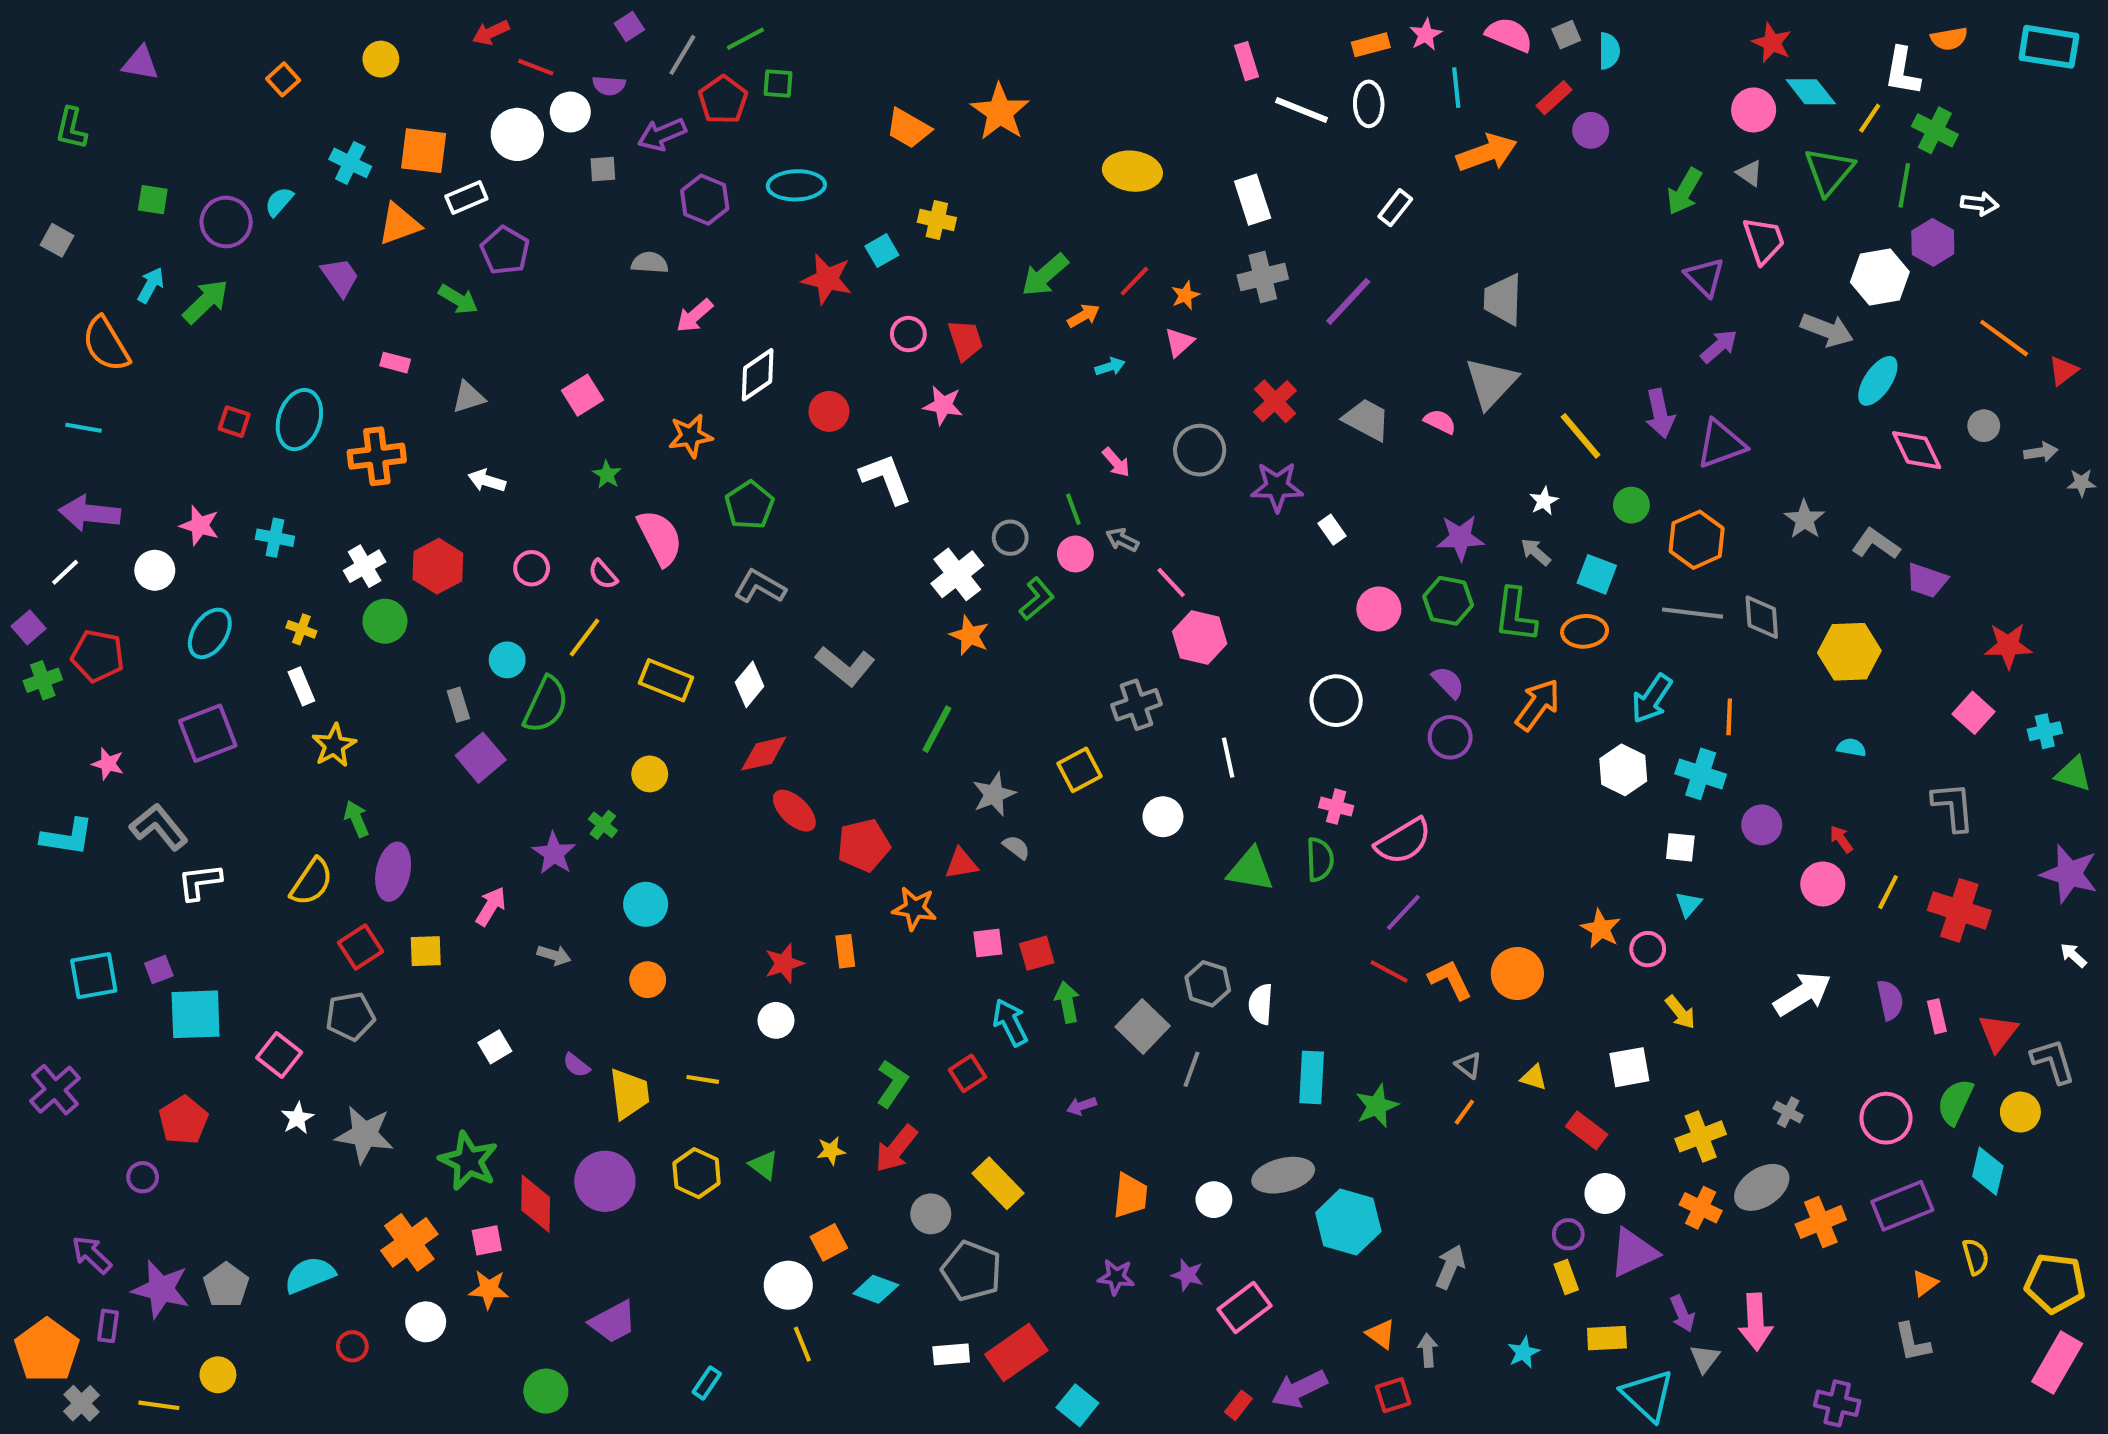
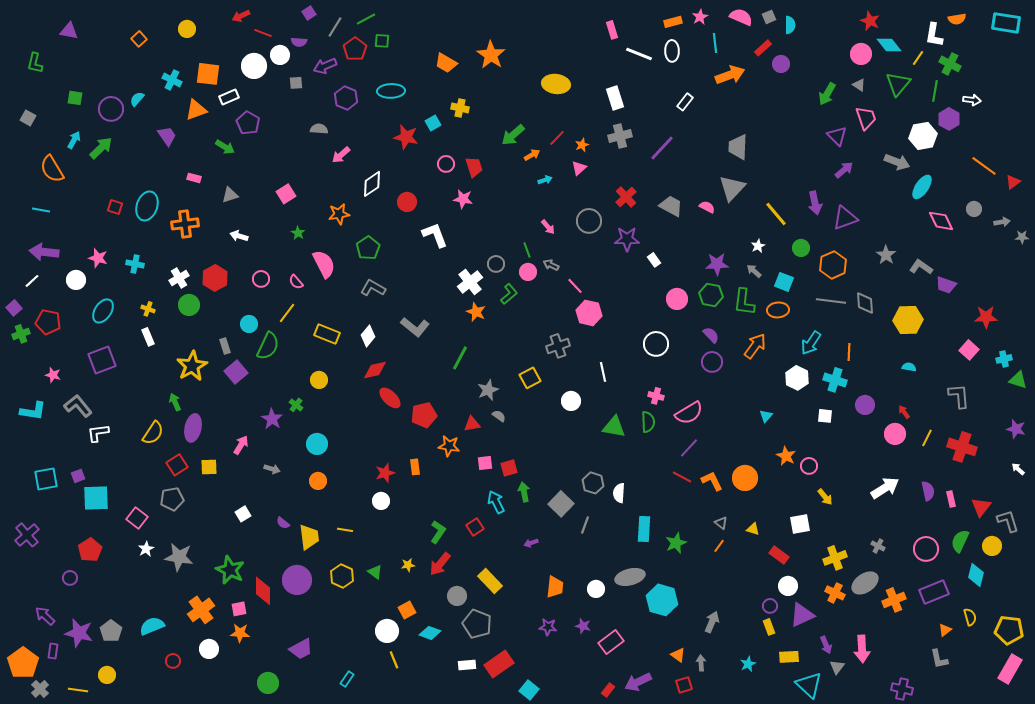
yellow star: (334, 745) -> (192, 366), moved, size x1.4
purple star: (2069, 874) -> (1016, 429), size x0.7
cyan triangle: (1688, 904) -> (766, 416), moved

